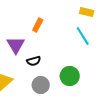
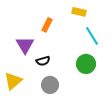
yellow rectangle: (87, 12) -> (79, 12), moved
green circle: (70, 76) -> (86, 64), moved

